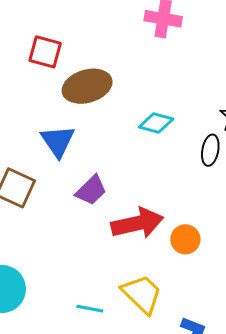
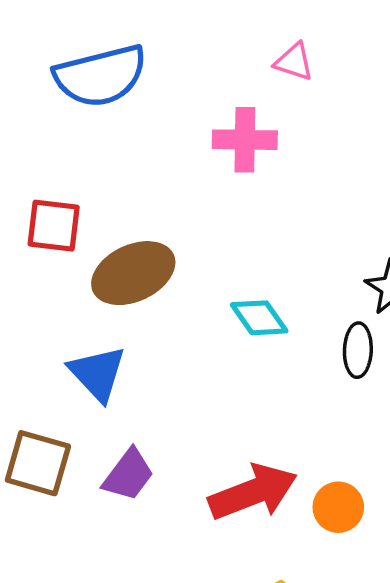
cyan diamond: (156, 123) -> (259, 318), turned 48
purple trapezoid: (91, 190) -> (128, 475), moved

